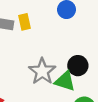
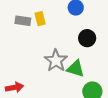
black circle: (78, 66) -> (87, 38), moved

